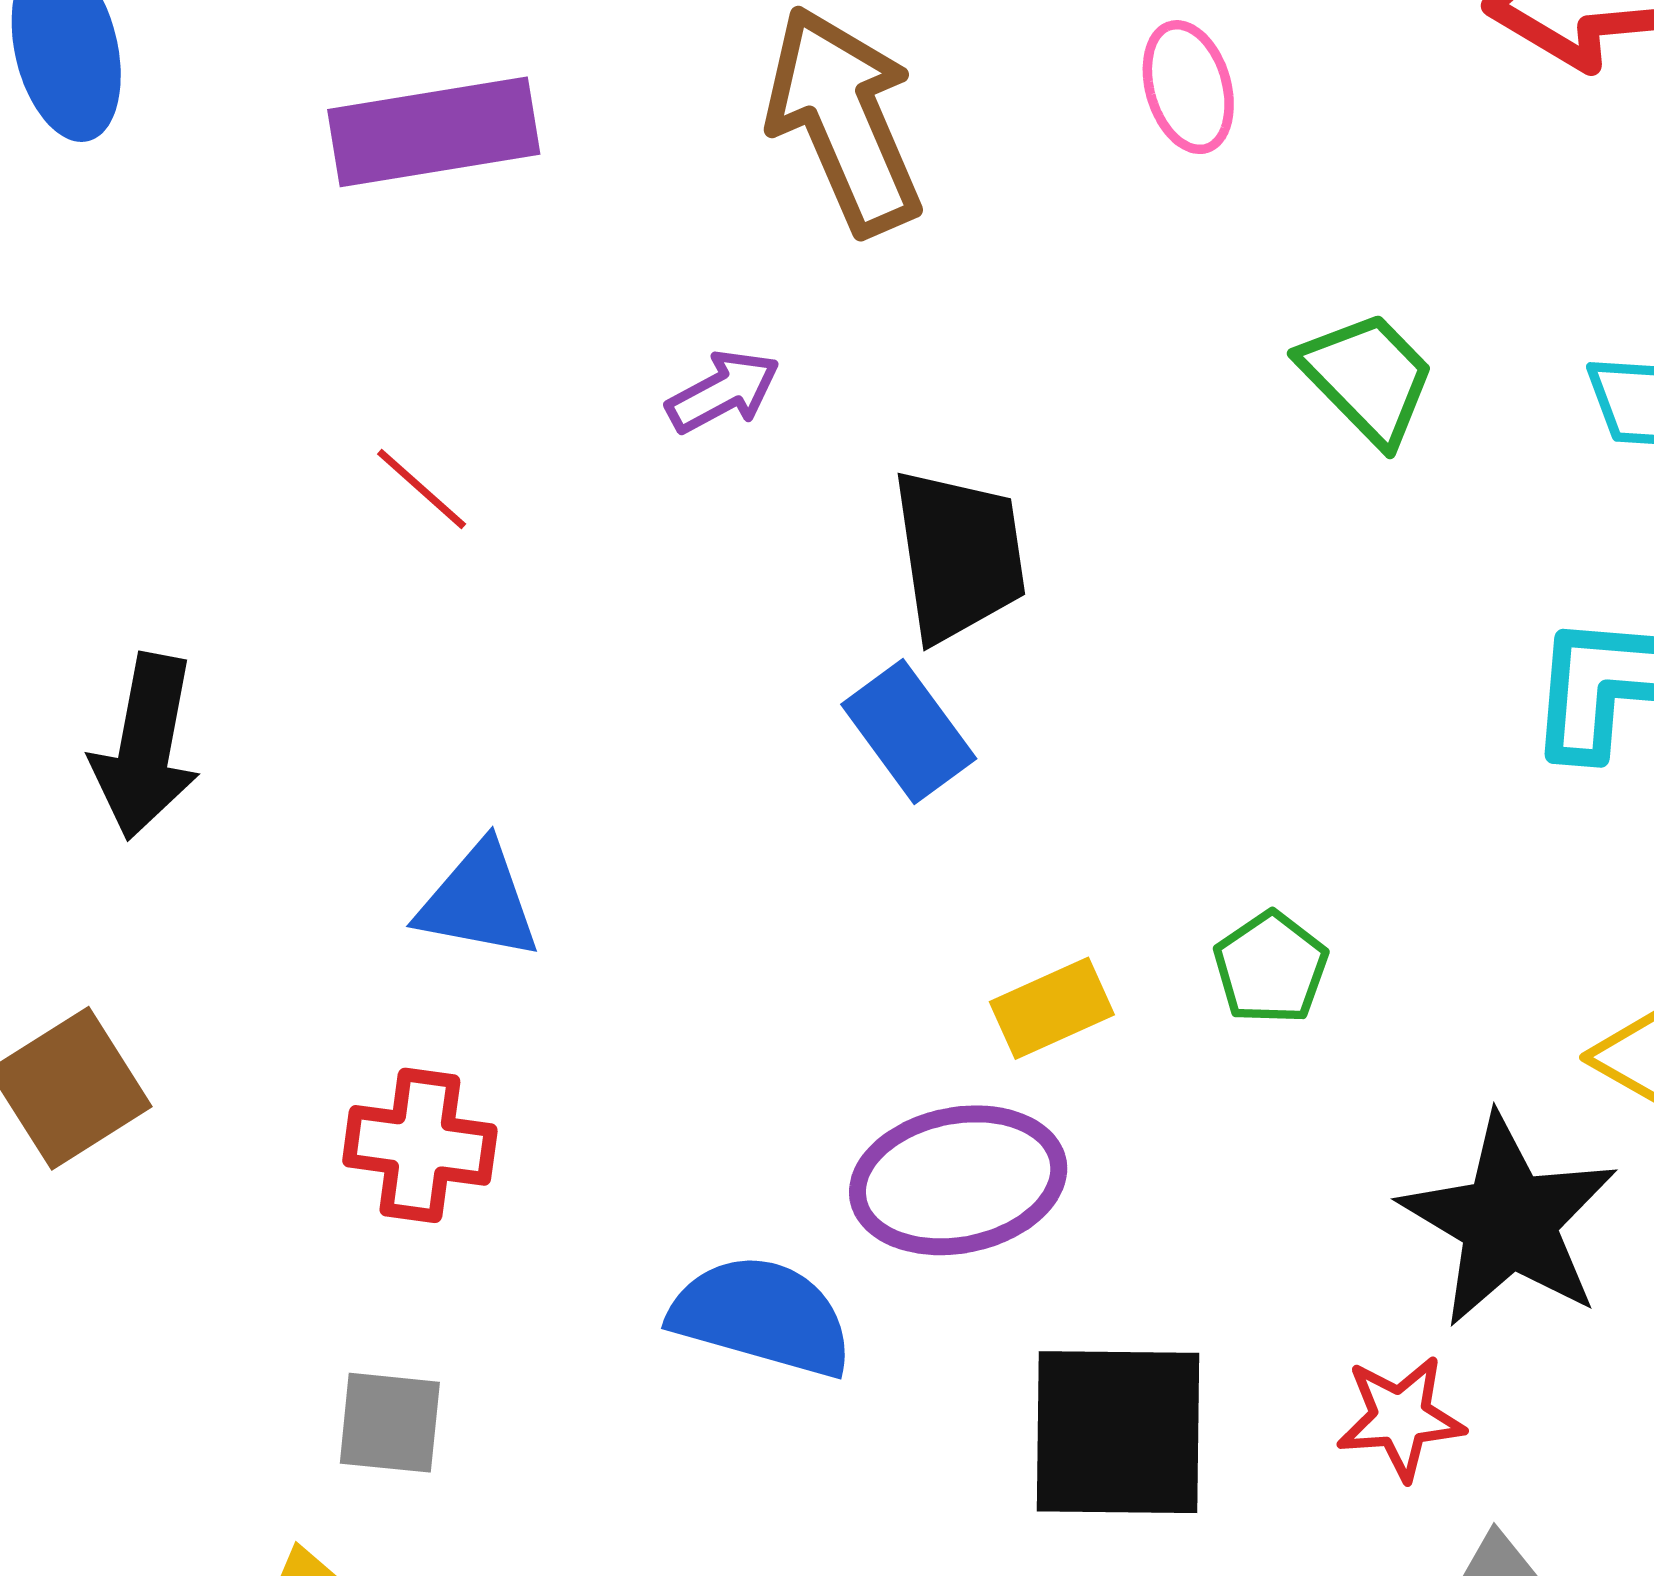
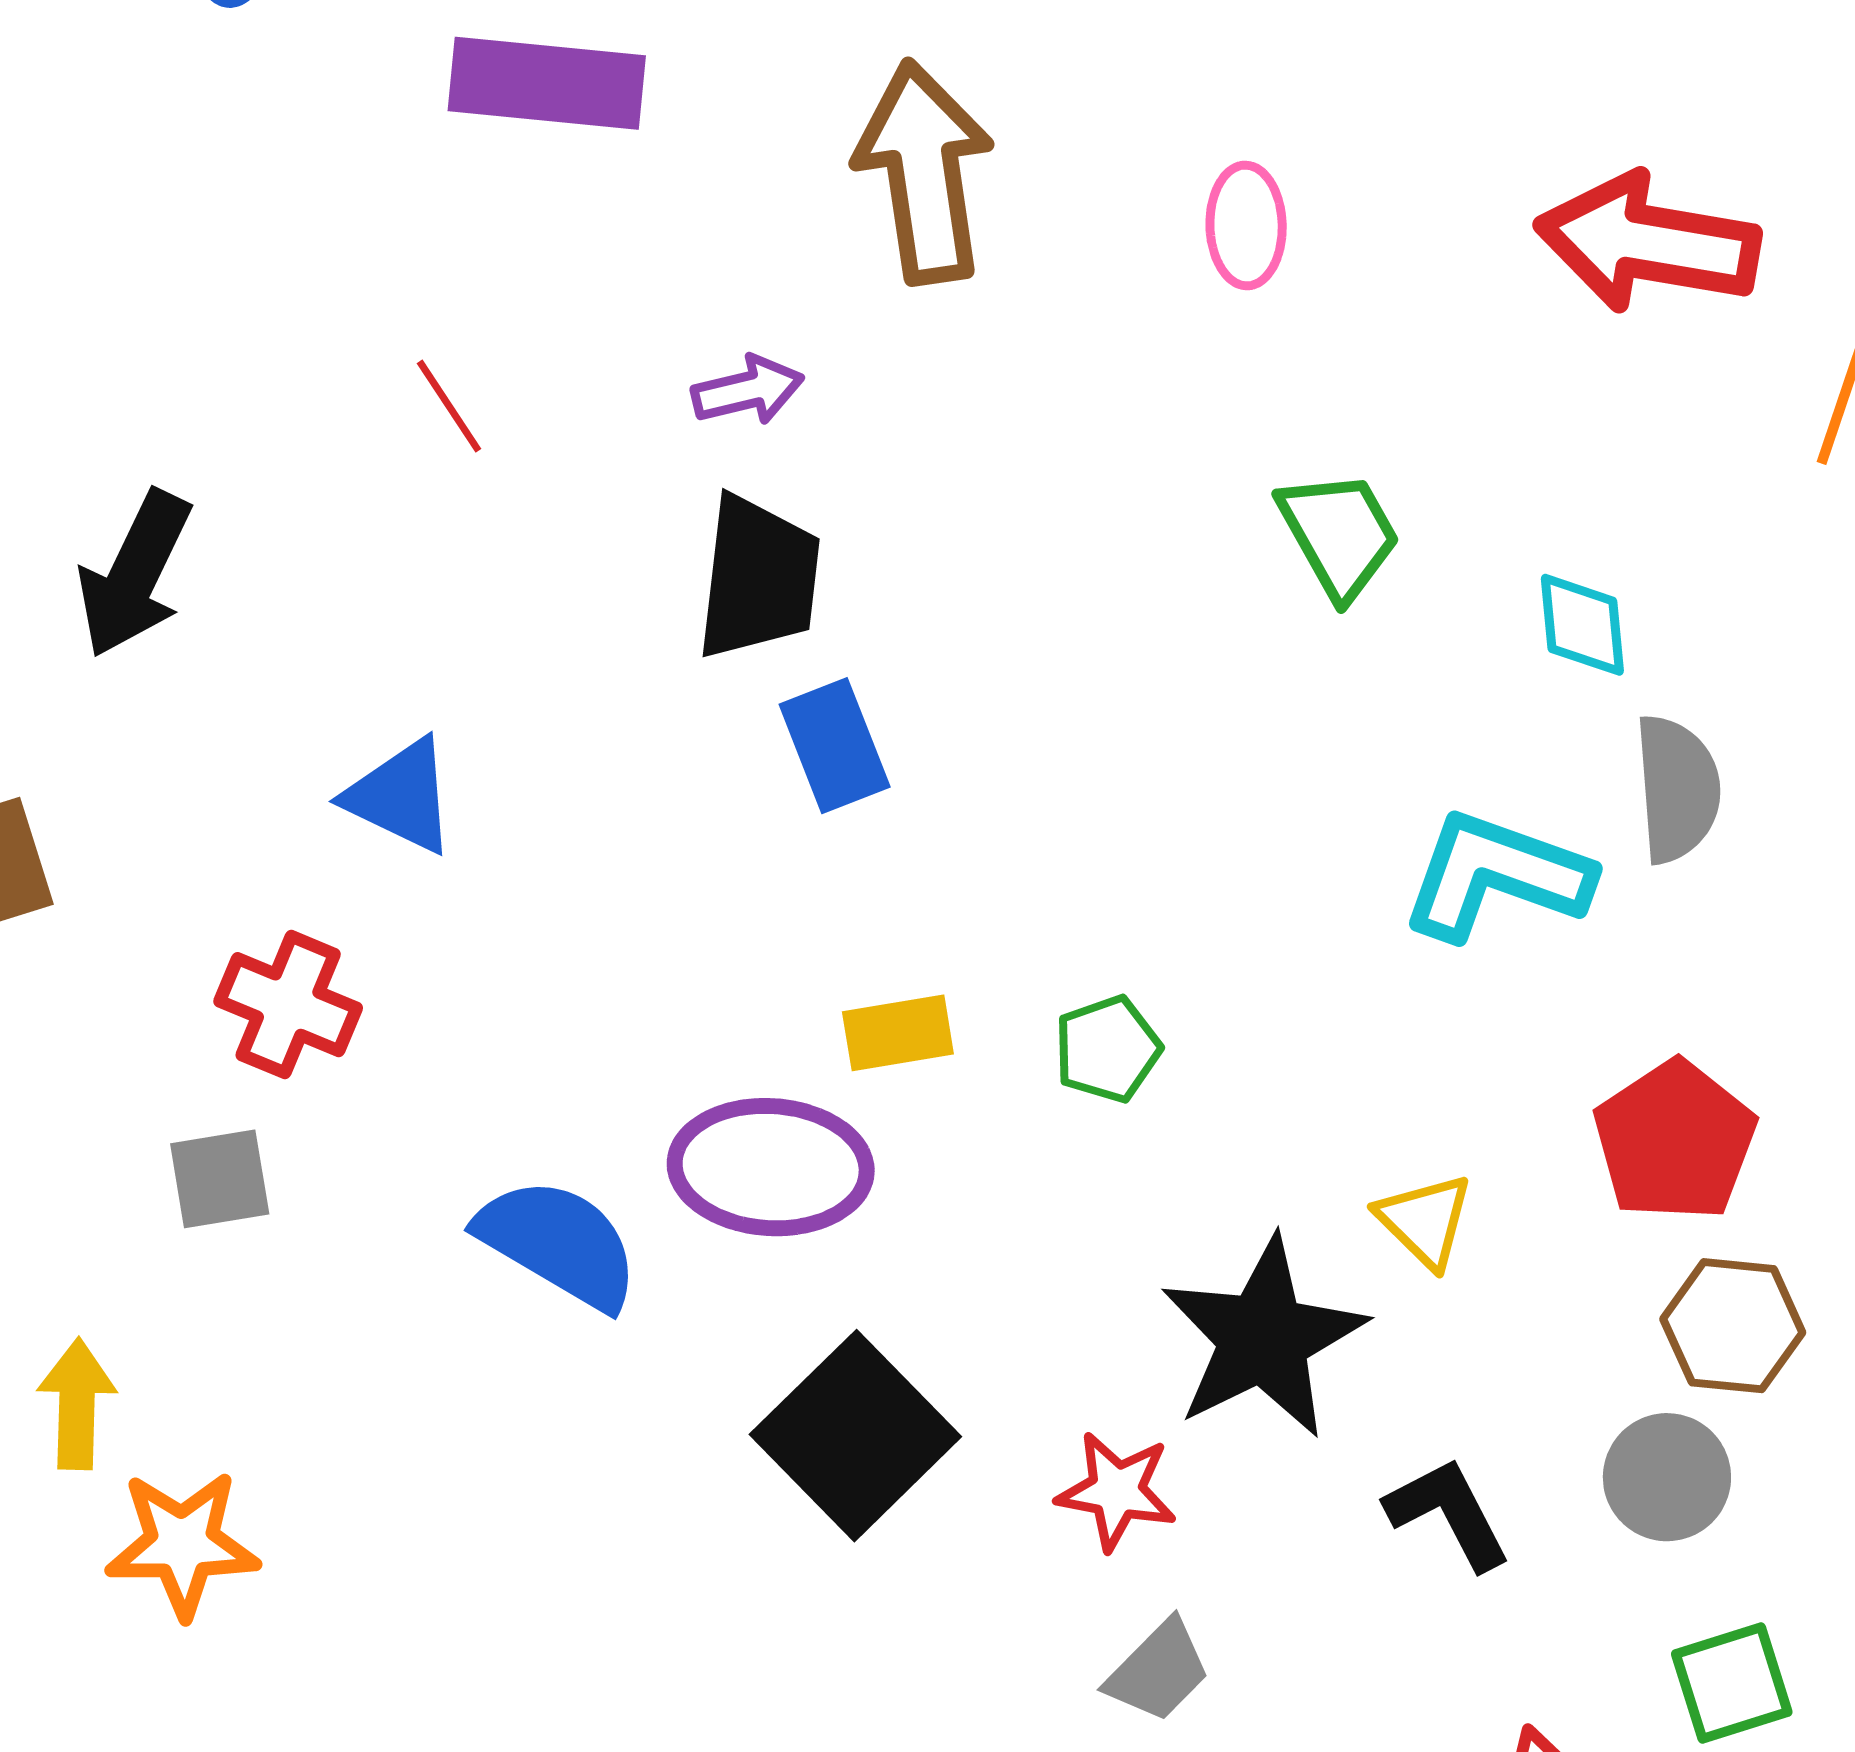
black trapezoid: (959, 555) -> (758, 578), moved
gray square: (390, 1423) -> (220, 1179), moved, turned -30
black square: (1118, 1432) -> (855, 1436), turned 30

